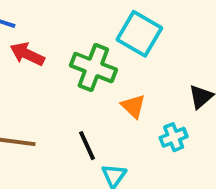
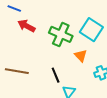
cyan square: (139, 34) -> (91, 30), moved

